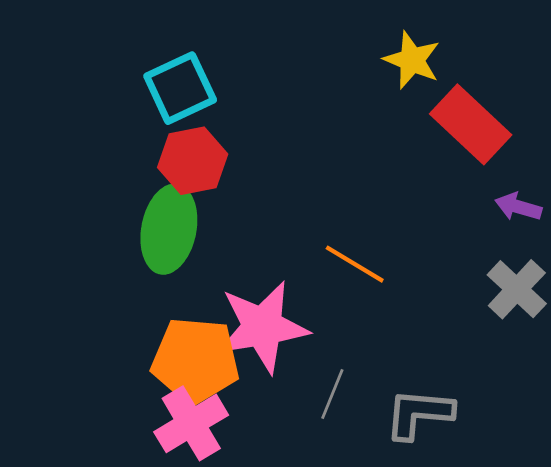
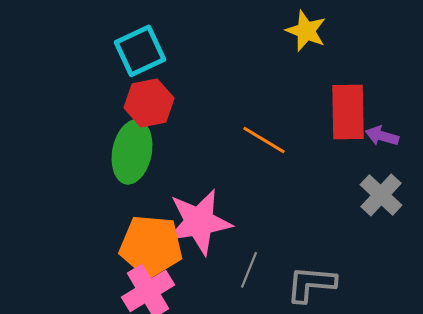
red rectangle: (471, 124) -> (348, 112), moved, turned 46
orange line: (355, 264) -> (264, 140), moved

